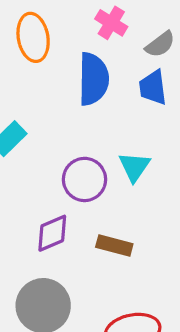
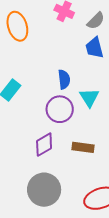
blue semicircle: (93, 79) -> (64, 79), moved, size x0.6

